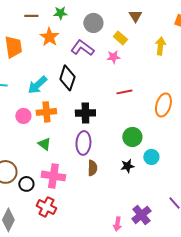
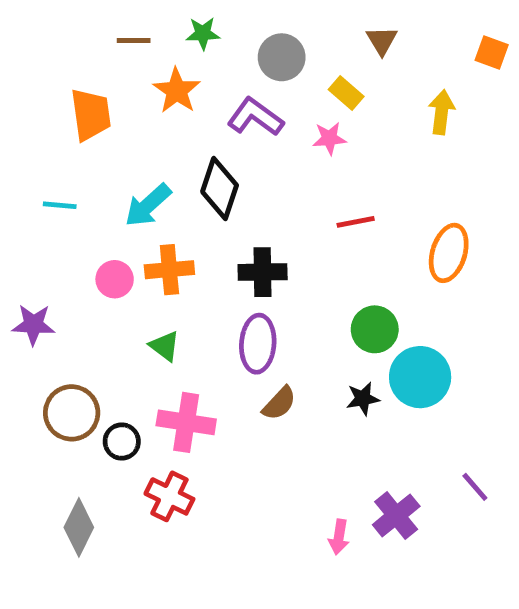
cyan circle: (151, 157) -> (420, 377), size x1.6
brown semicircle: (92, 168) -> (279, 403), turned 42

